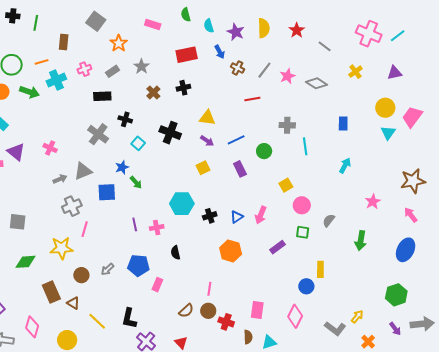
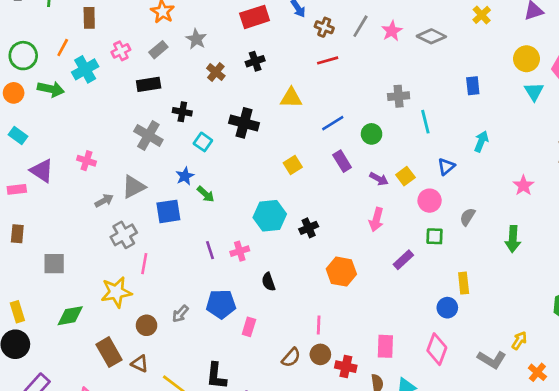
orange line: (42, 62) -> (63, 47), turned -40
red line: (252, 99) -> (328, 60), moved
purple arrow: (207, 141) -> (379, 179), moved
blue triangle: (237, 217) -> (446, 167), moved

